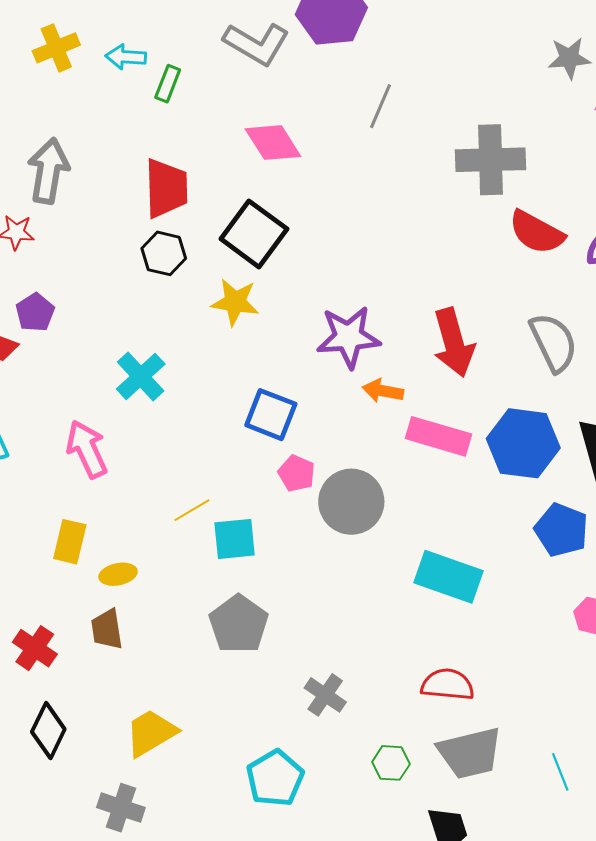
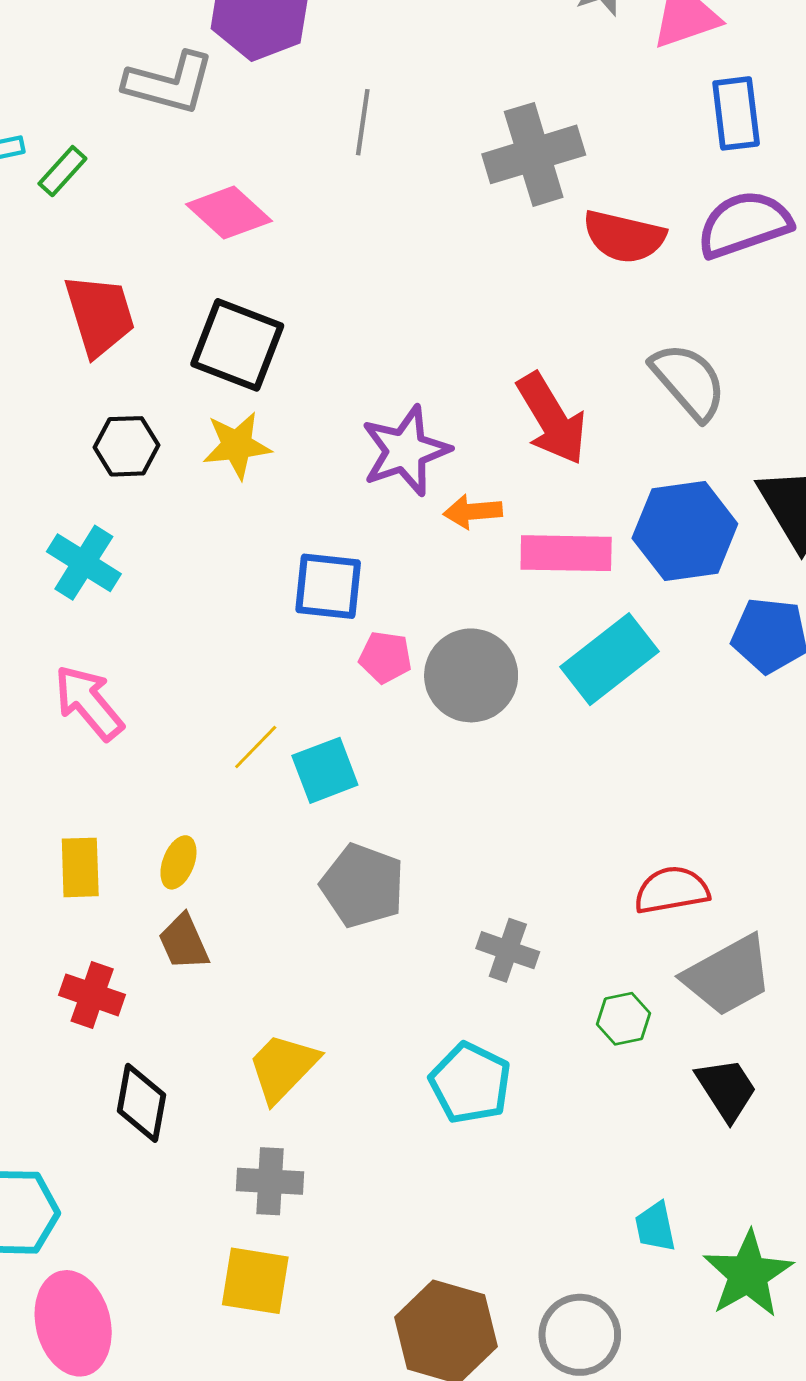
green rectangle: (168, 84) -> (62, 171), turned 36
black hexagon: (164, 253) -> (126, 446), moved
cyan cross: (141, 376) -> (84, 563), moved
yellow rectangle: (70, 542) -> (80, 867), moved
yellow ellipse: (118, 574) -> (178, 862), turned -42
cyan rectangle: (448, 577) -> (609, 659), moved, turned -42

